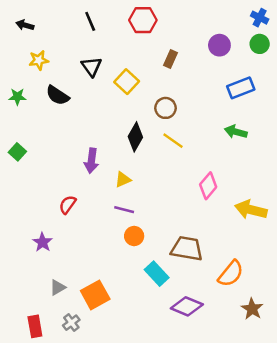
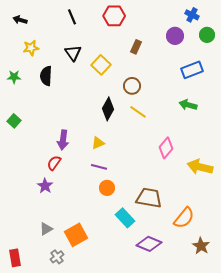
blue cross: (260, 18) -> (192, 15), moved
black semicircle: (58, 95) -> (46, 76), turned 60
purple arrow: (91, 161) -> (63, 140), moved
purple star: (42, 242) -> (45, 186), moved
red rectangle: (35, 326) -> (15, 258), moved

